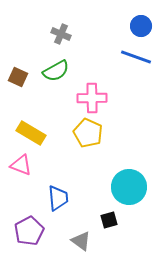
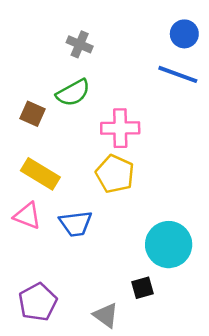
brown square: (18, 77) -> (33, 114), moved
blue trapezoid: (58, 198) -> (76, 224), moved, turned 88

